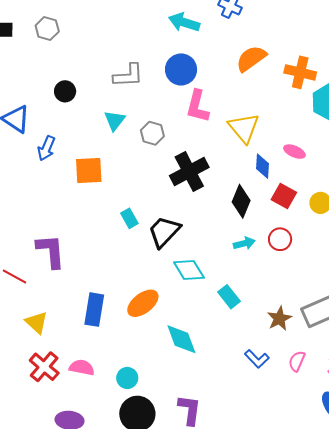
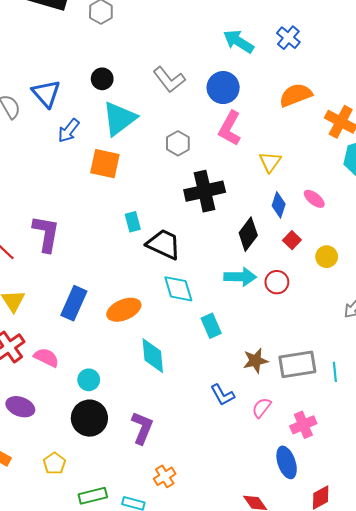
gray L-shape: (128, 75) -> (169, 80), turned 40
cyan triangle: (115, 120) -> (119, 119), moved, size x1.6
yellow triangle: (244, 128) -> (270, 162), size x0.7
red square: (284, 196) -> (292, 240), size x0.7
black trapezoid: (164, 232) -> (164, 244), turned 57
cyan arrow: (244, 243) -> (240, 277), size x1.4

